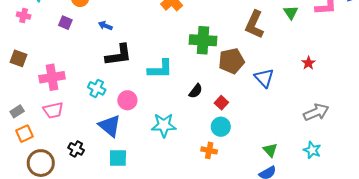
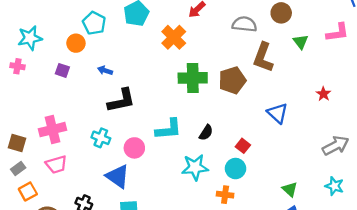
green cross: (203, 40) -> (193, 78), moved
brown square: (18, 58) -> (17, 143), moved
brown pentagon: (231, 61) -> (232, 80), moved
cyan L-shape: (160, 69) -> (169, 129), moved
red square: (221, 103) -> (243, 146), moved
cyan star: (164, 125) -> (195, 167), moved

